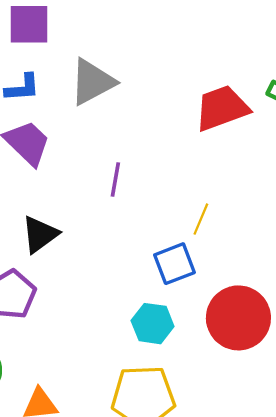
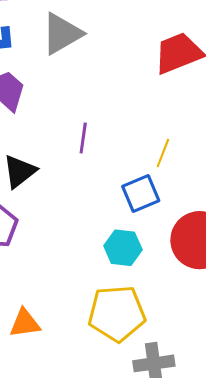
purple line: (115, 180) -> (83, 138), moved

